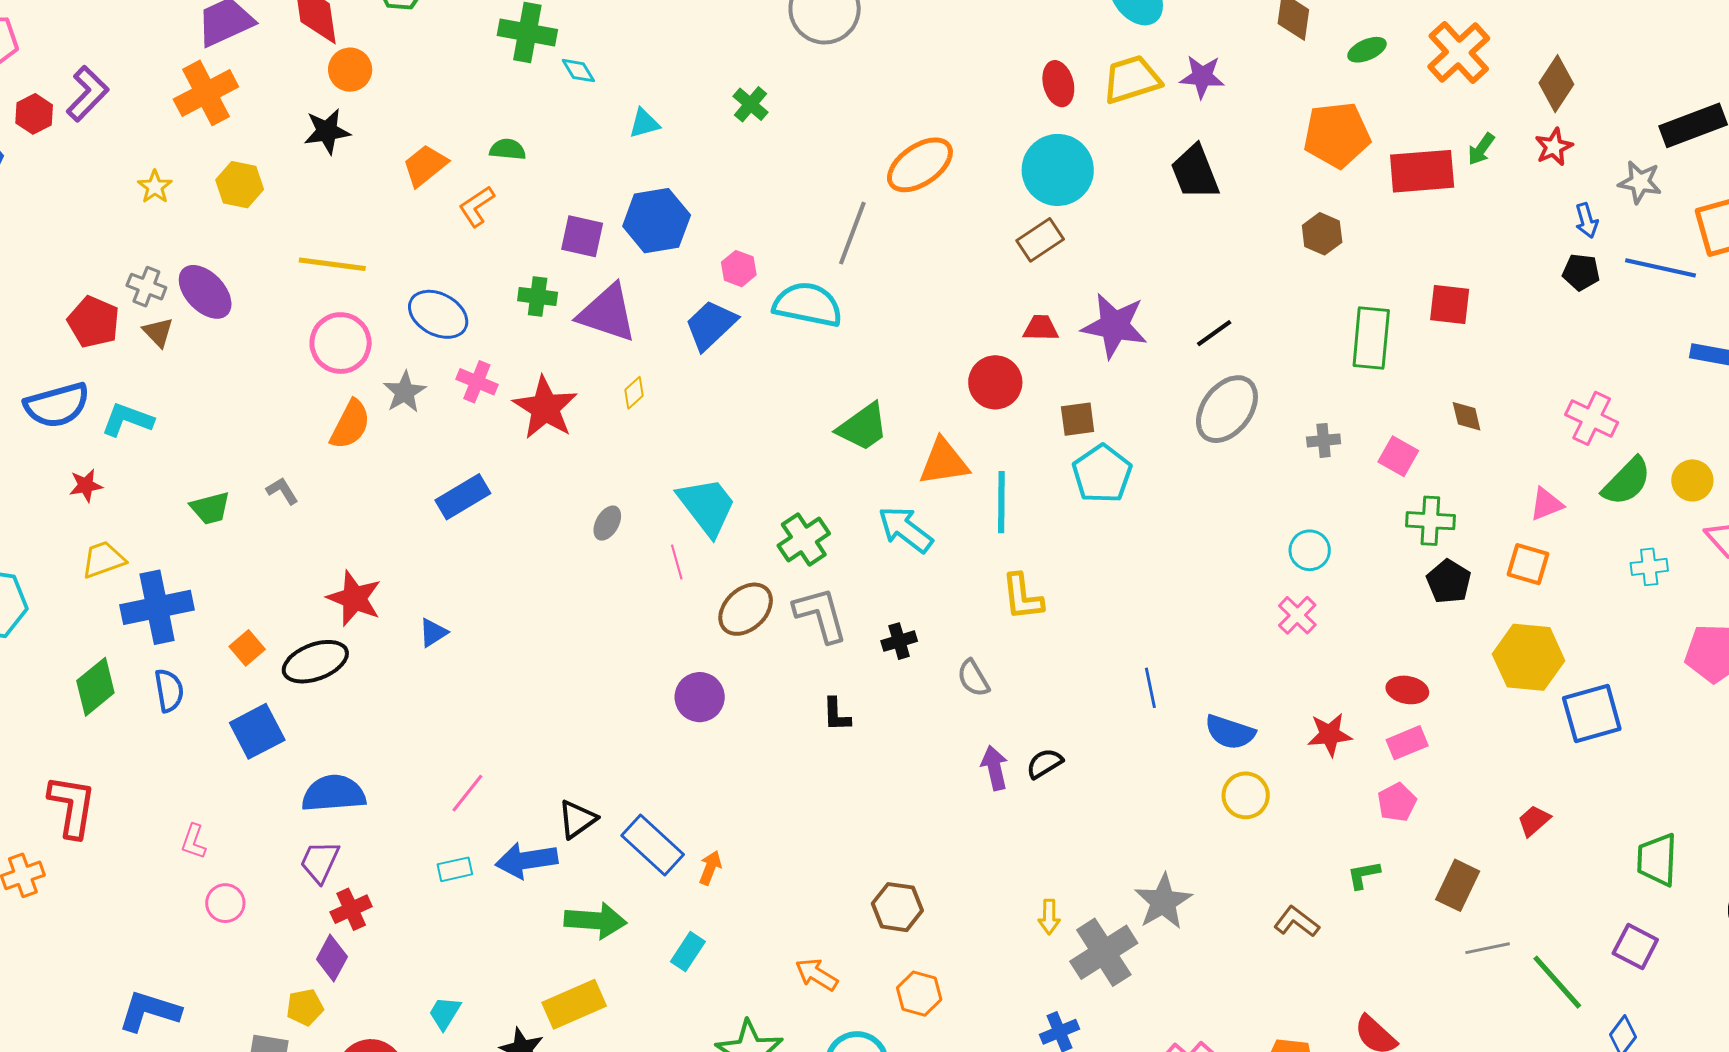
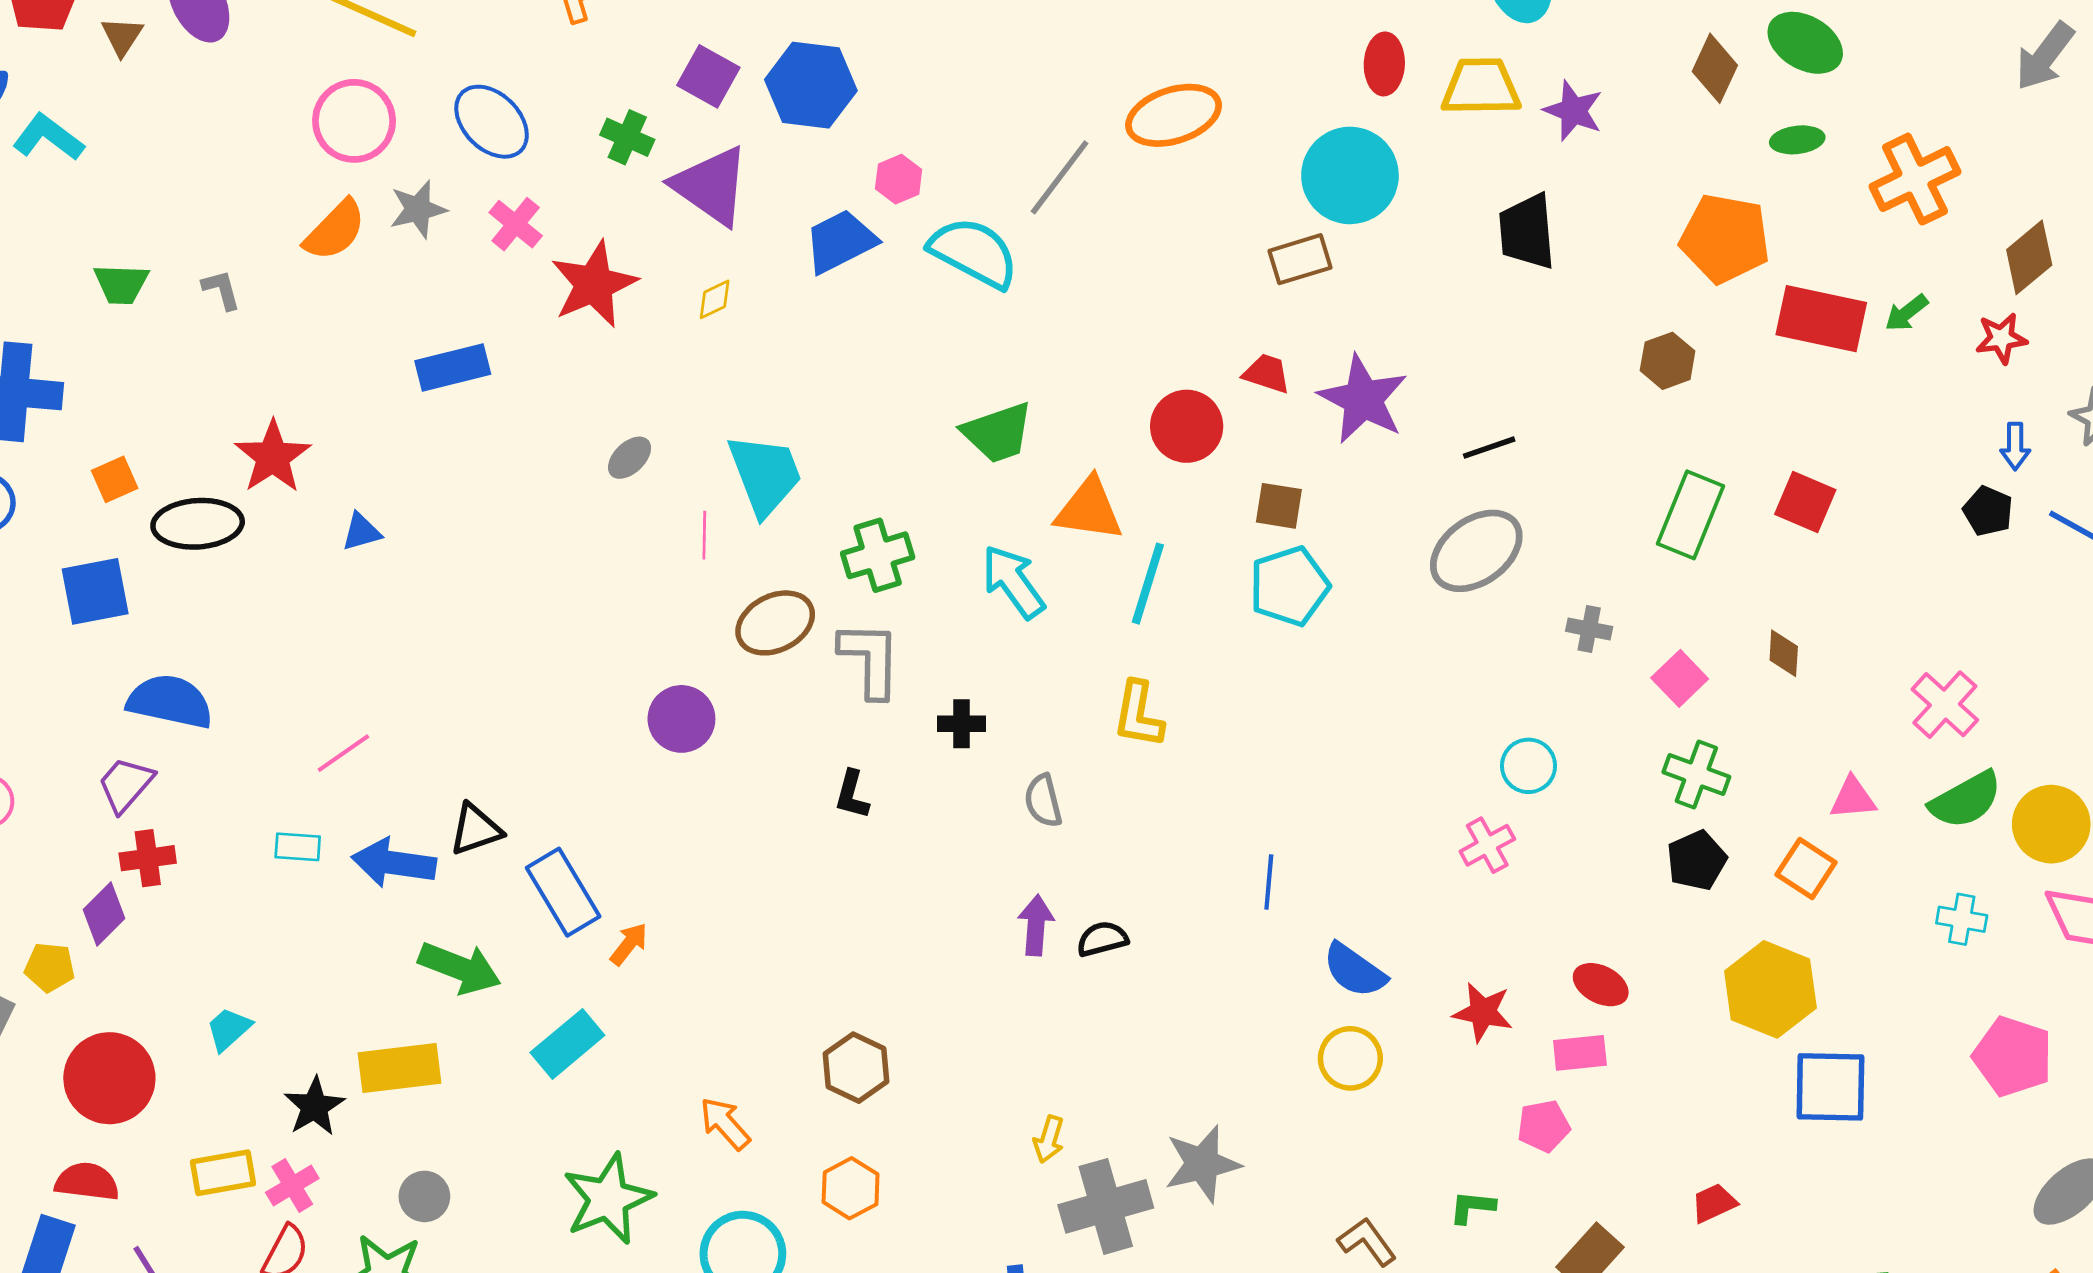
yellow circle: (1692, 480) -> (2051, 824), size x1.4
cyan rectangle: (688, 952) -> (567, 1044), size x1.4

